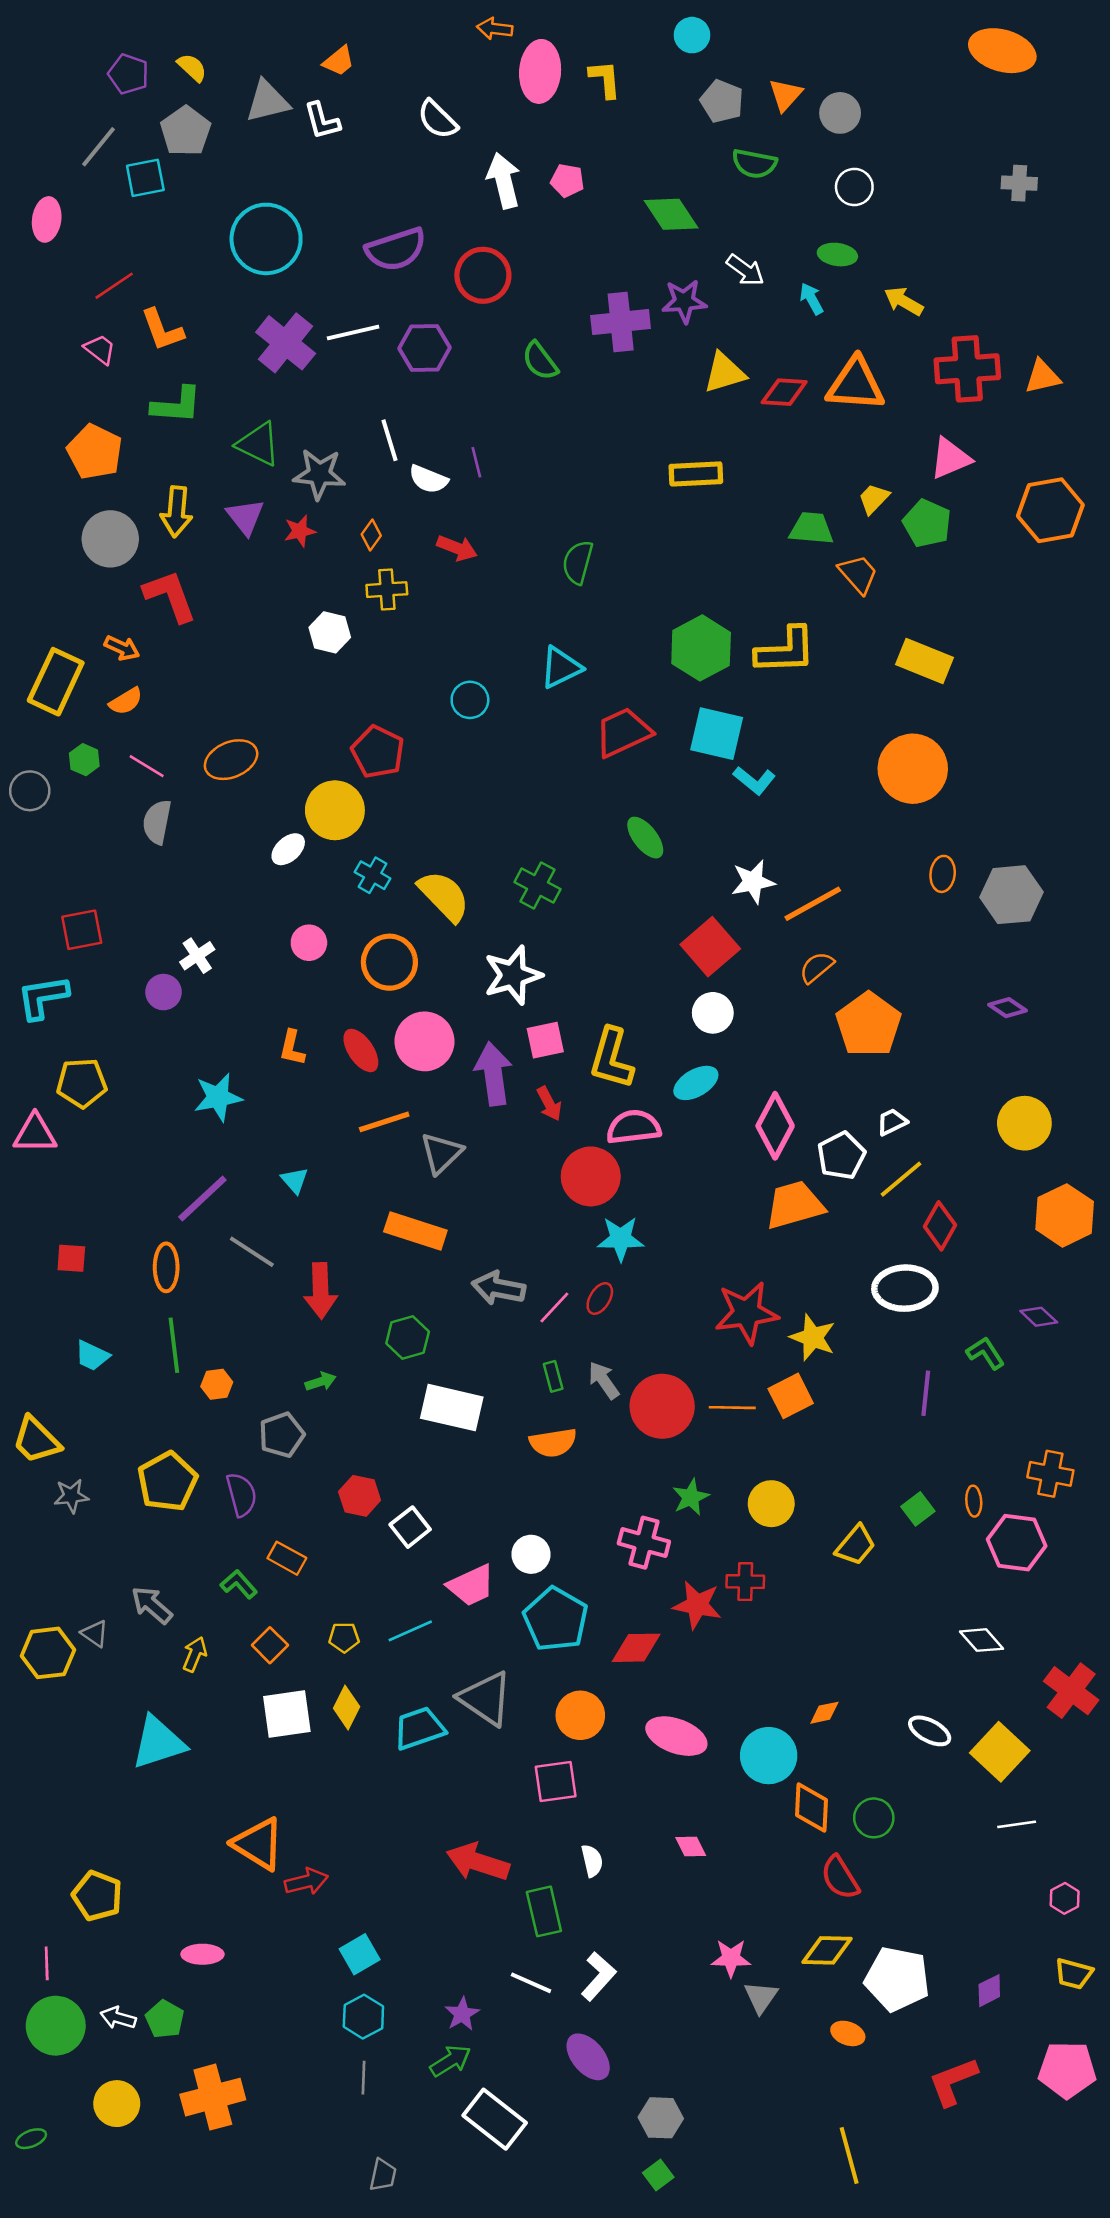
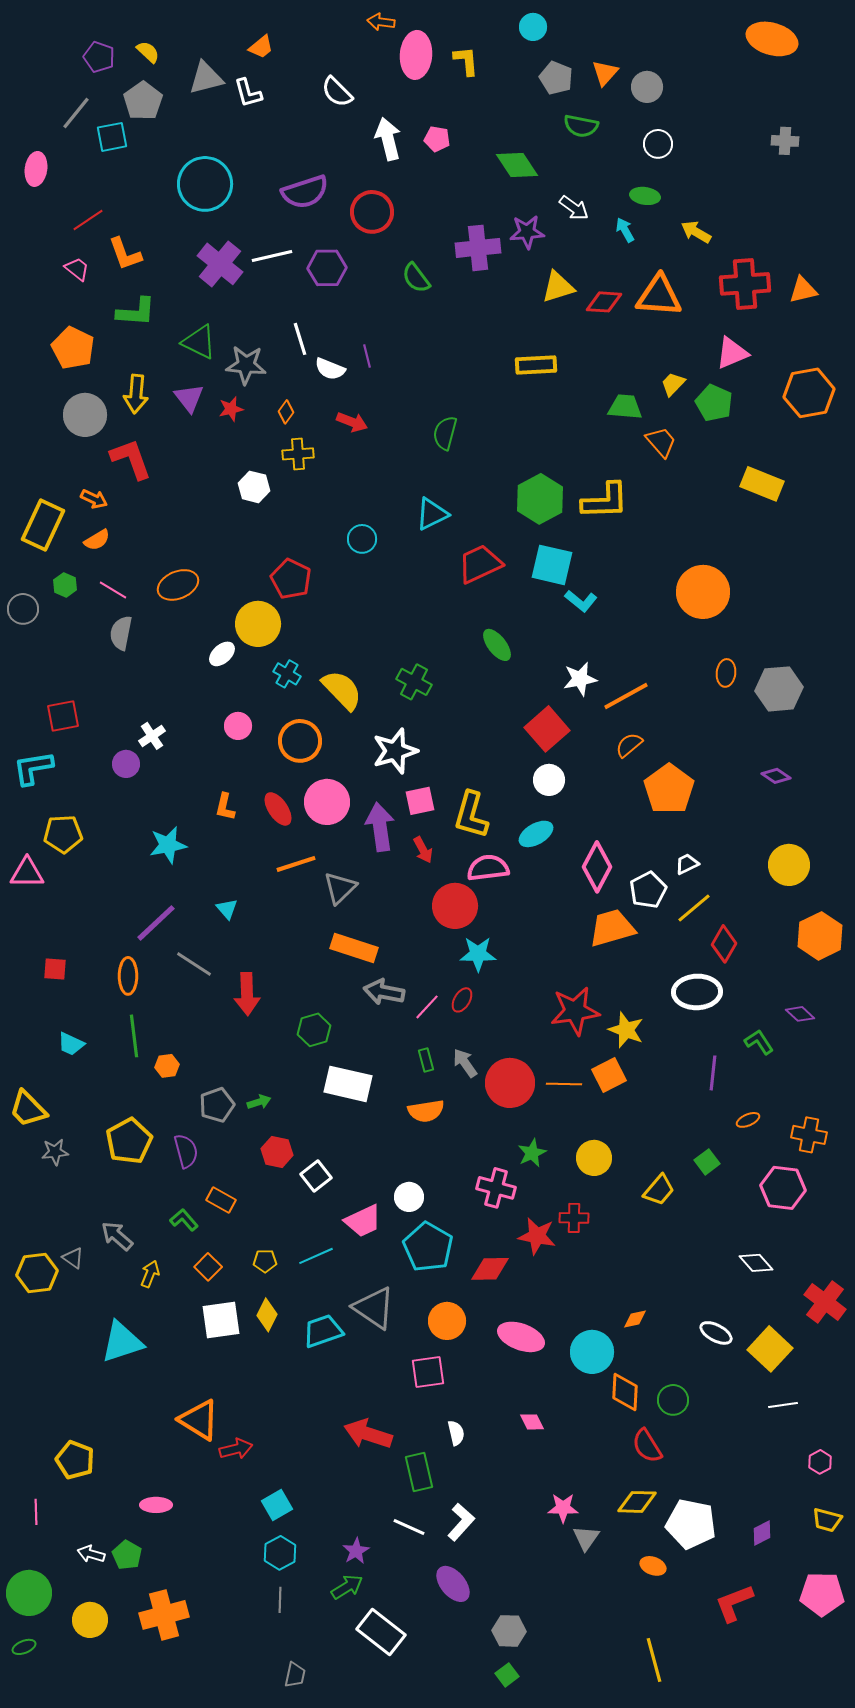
yellow rectangle: (924, 661) -> (762, 484), moved
orange rectangle: (415, 1231) -> (354, 948), moved
green arrow: (321, 1382) -> (259, 1102), moved
orange ellipse: (974, 1501) -> (748, 1120), moved, turned 70
green circle: (56, 2026) -> (29, 1593), moved

